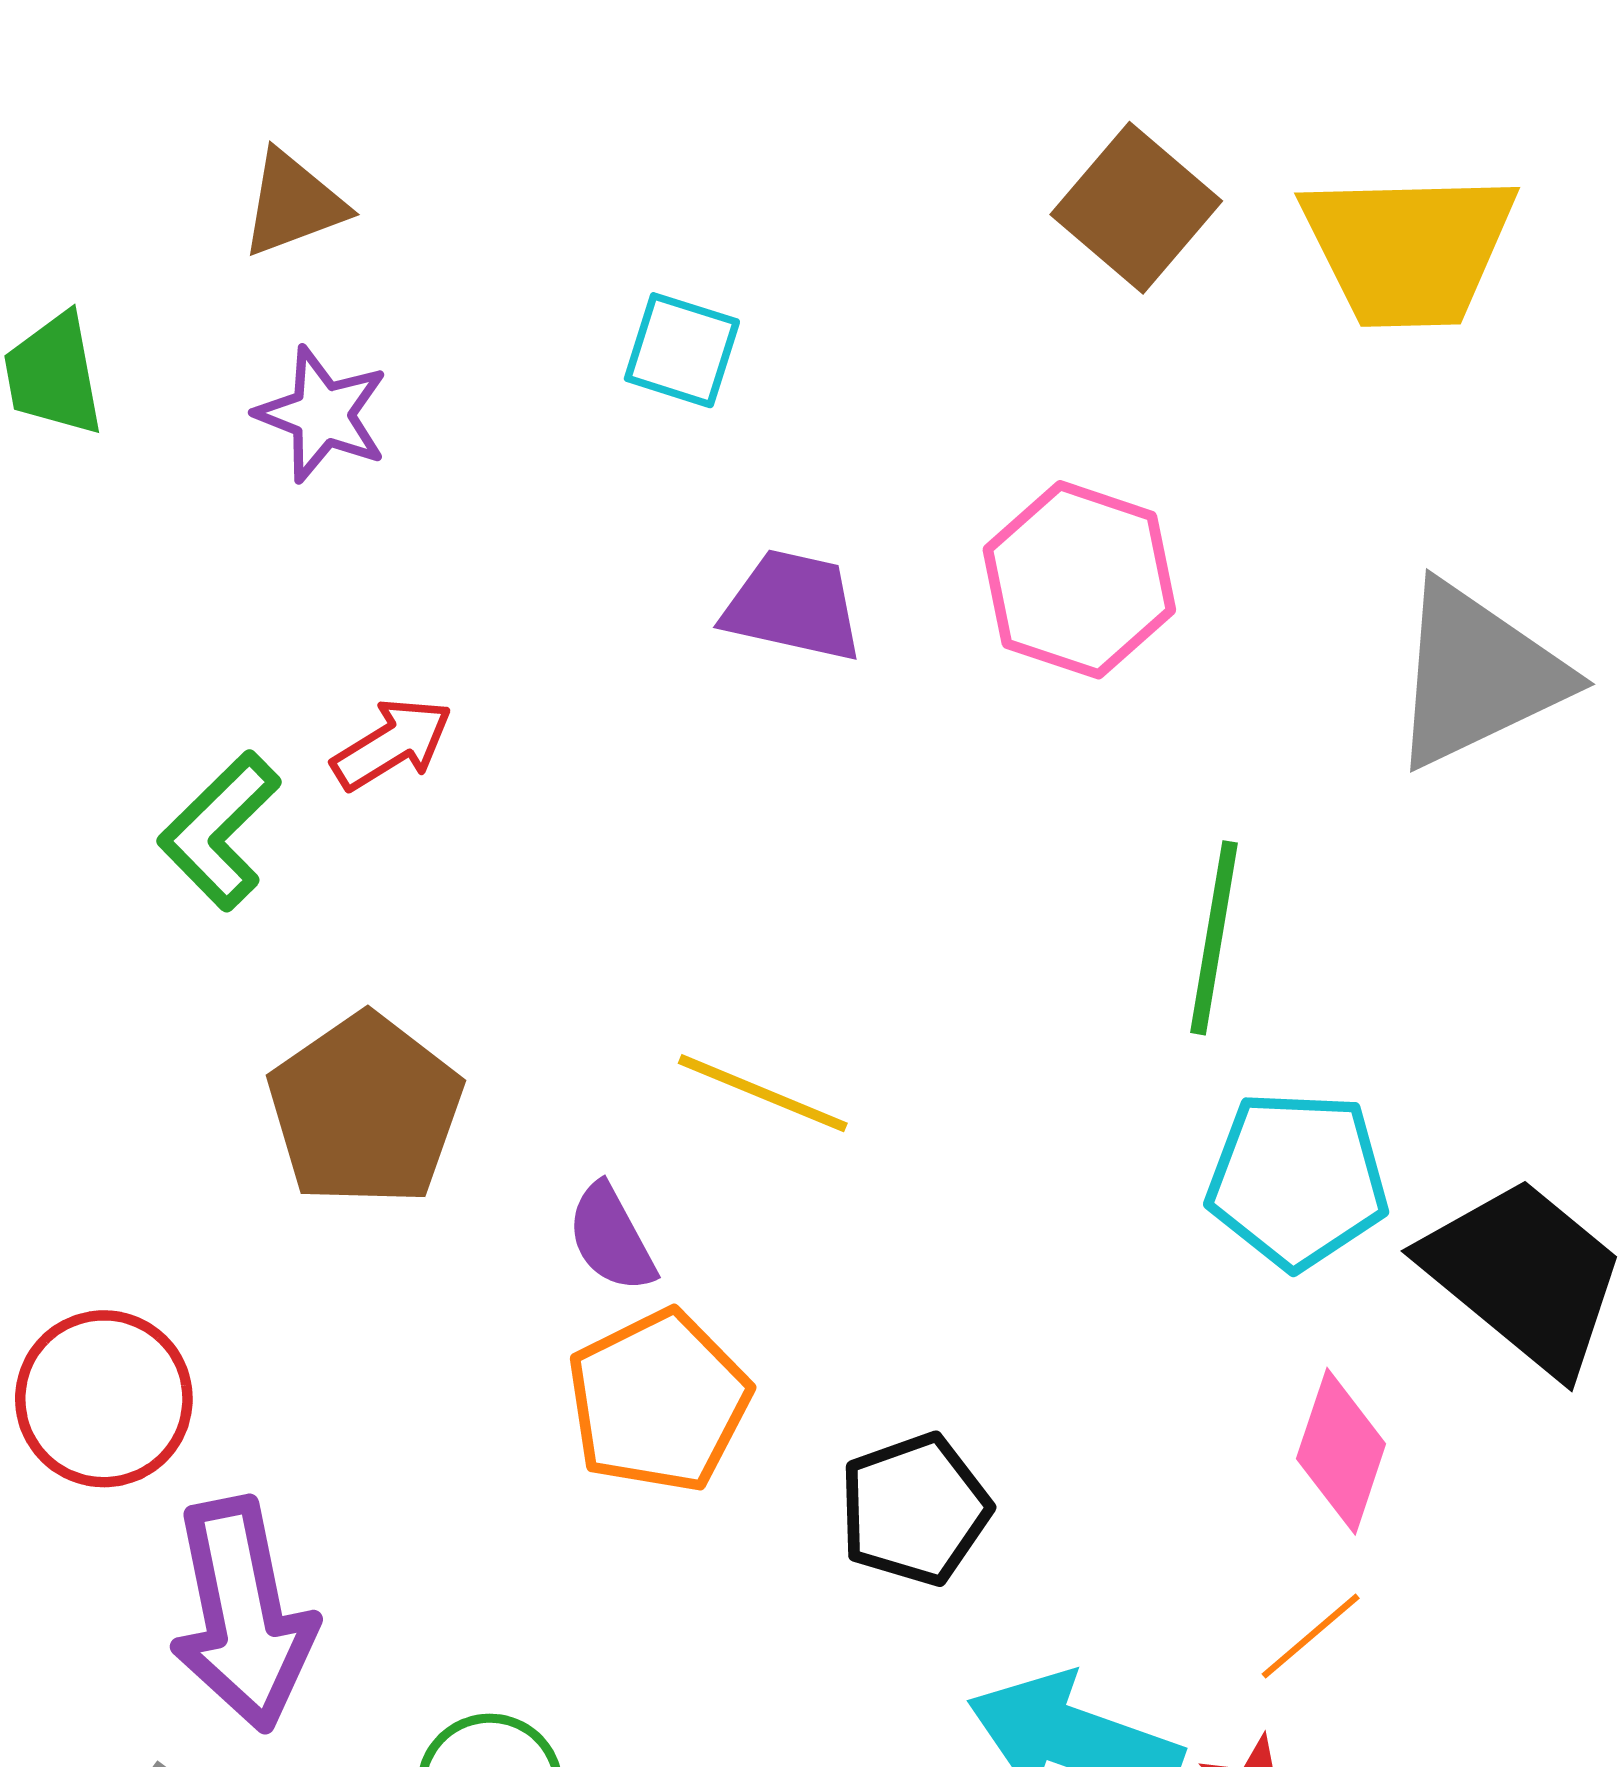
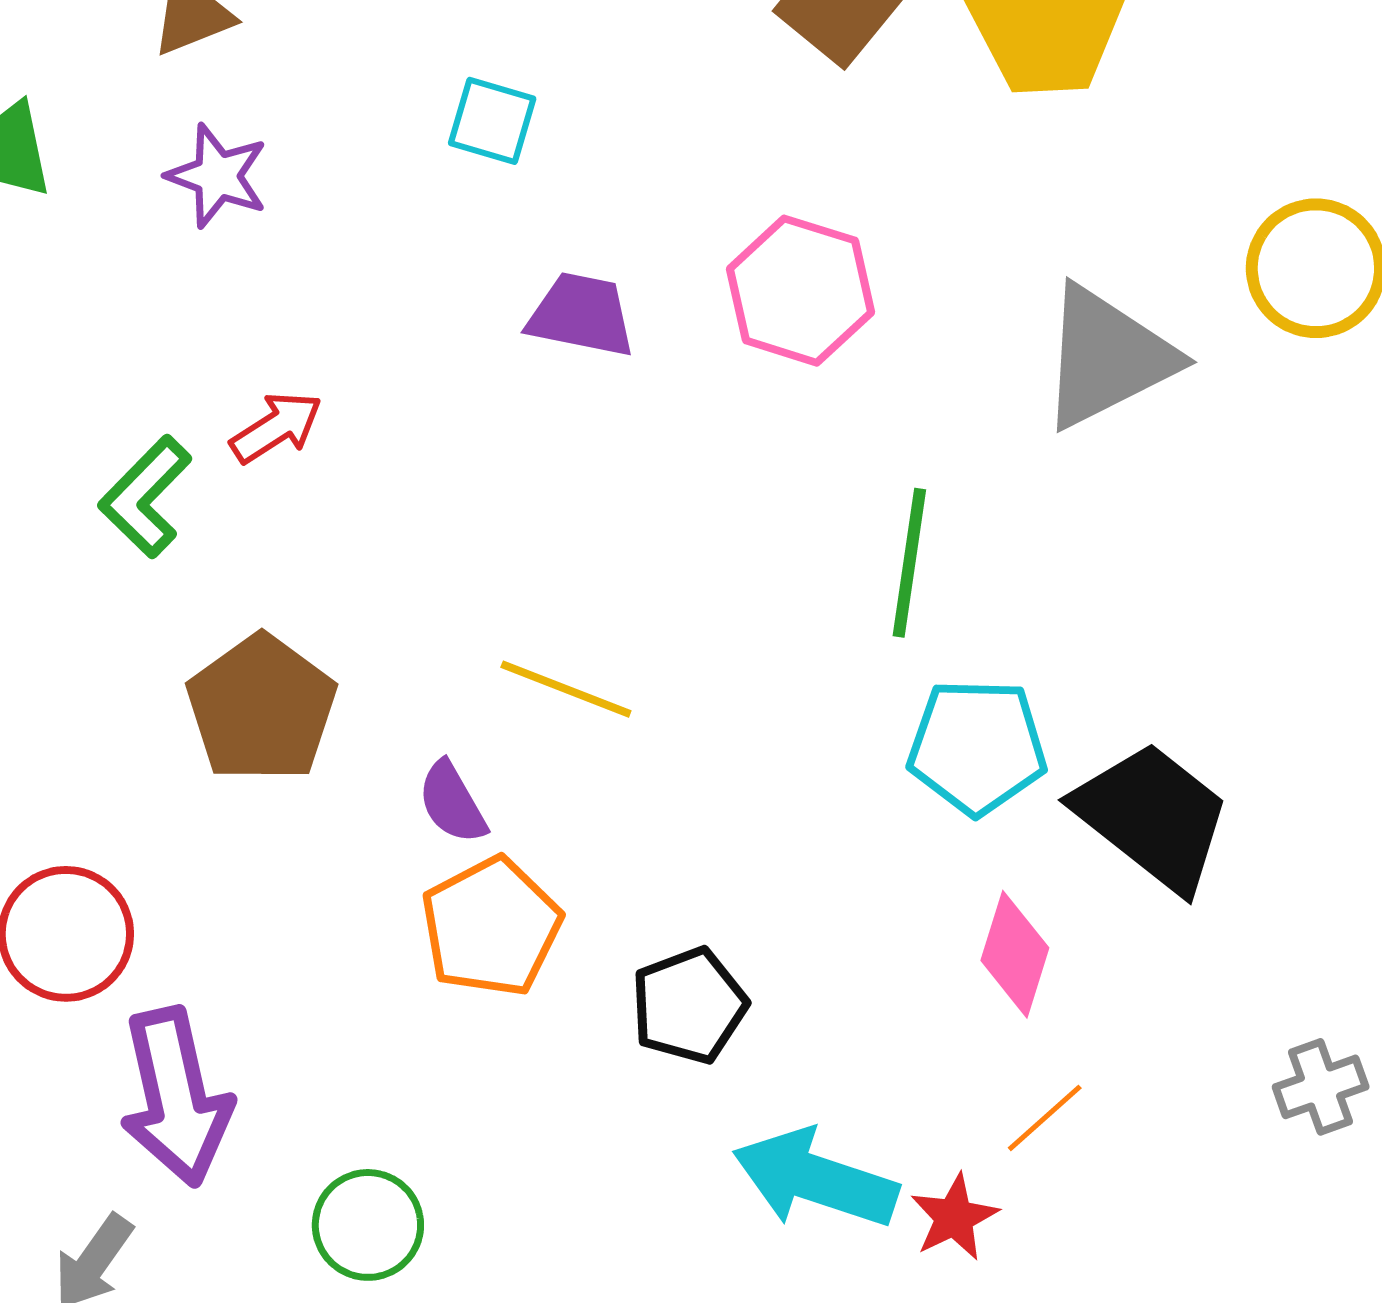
orange line: (1311, 1636) -> (1045, 1118), moved

